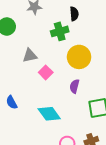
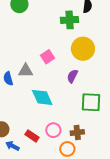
gray triangle: (30, 56) -> (26, 71), moved

